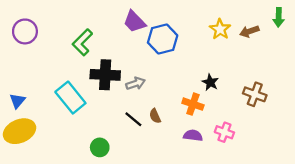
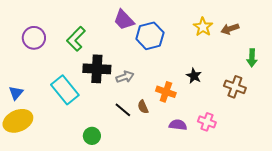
green arrow: (279, 17) -> (252, 58), moved
purple circle: (25, 31) -> (34, 38), moved
orange cross: (193, 104) -> (166, 92), moved

